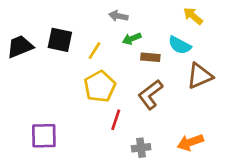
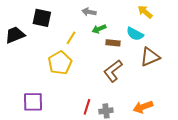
black square: (60, 40) -> (42, 18), moved
yellow pentagon: (100, 86) -> (60, 63), moved
red line: (116, 120) -> (87, 107), moved

